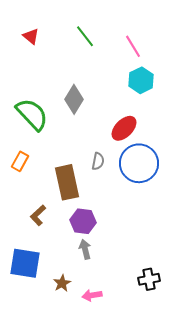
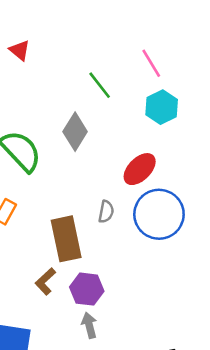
green line: (85, 36) -> (100, 85), moved
brown L-shape: (38, 215) -> (45, 281), moved

